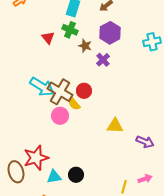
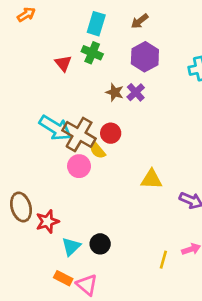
brown star: (85, 46) -> (115, 92), moved
red star: (36, 158) -> (47, 221), size x0.7
brown ellipse: (16, 172) -> (21, 207), moved
cyan triangle: (54, 177) -> (71, 247), turned -35

